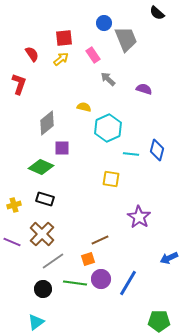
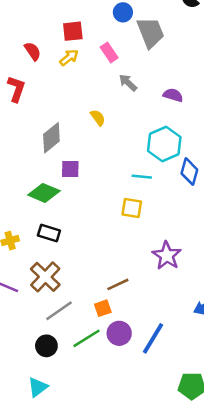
yellow semicircle: (84, 107) -> (98, 118), turned 40
cyan hexagon: (108, 128) -> (164, 144), moved
cyan line: (131, 154) -> (142, 177), moved
green line: (75, 283) -> (87, 338), turned -40

